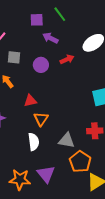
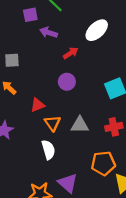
purple circle: (41, 65) -> (67, 82), moved
gray triangle: (67, 140) -> (80, 125), moved
orange pentagon: (80, 162) -> (103, 163), turned -30

